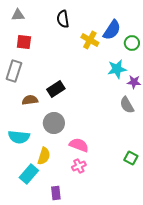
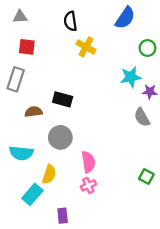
blue semicircle: (112, 30) -> (125, 18), moved
yellow cross: (90, 40) -> (86, 47), moved
black rectangle: (56, 89) -> (63, 99), turned 48
pink semicircle: (79, 145) -> (88, 162), turned 60

